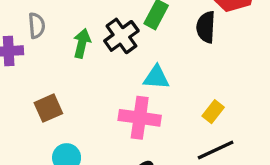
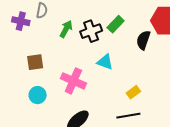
pink cross: (140, 118) -> (73, 81), moved

